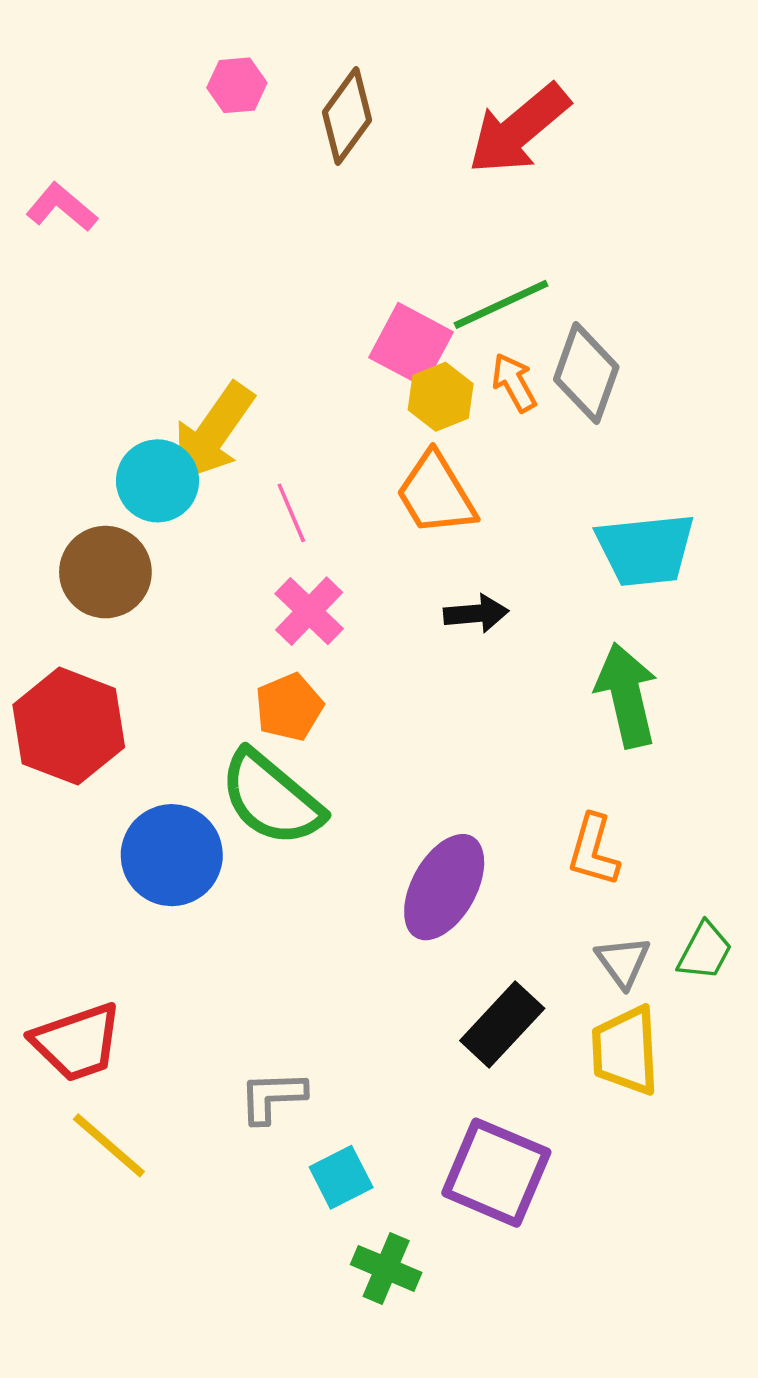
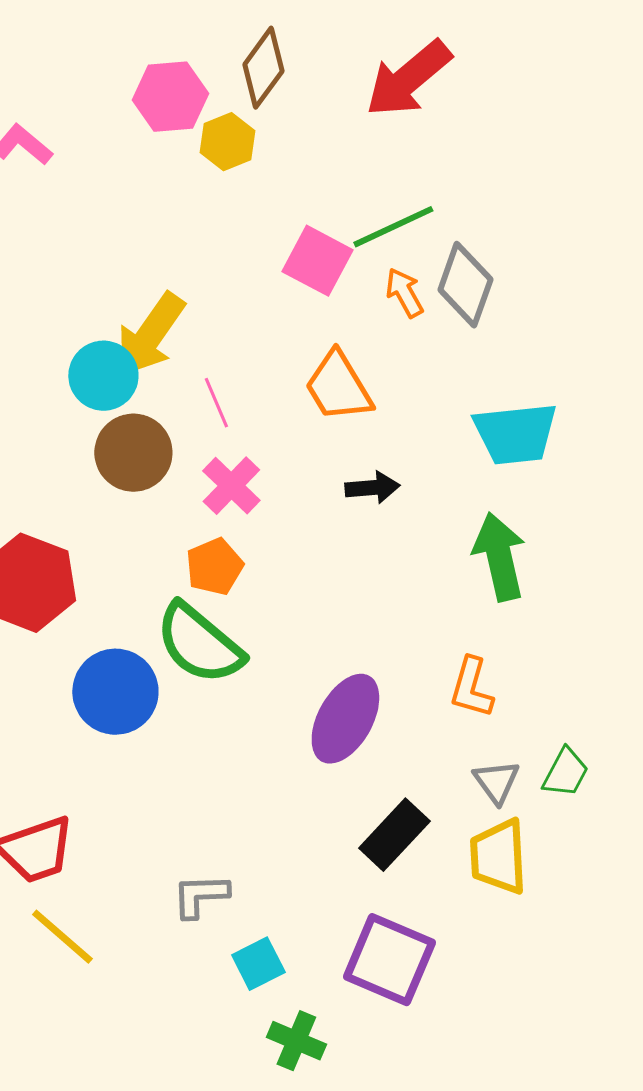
pink hexagon: (237, 85) -> (170, 97), moved, size x1.5
yellow hexagon: (441, 397) -> (227, 142), moved
brown circle: (105, 572) -> (133, 453), moved

